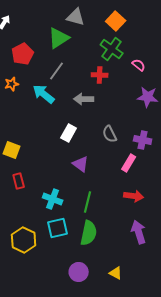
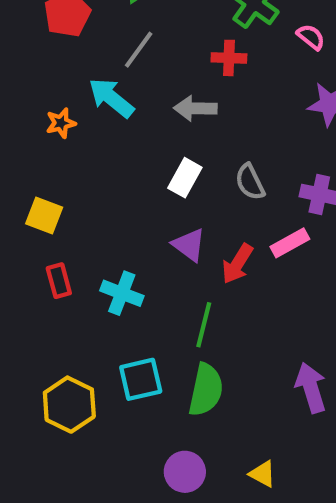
orange star: (12, 84) -> (61, 123), moved
white rectangle: (69, 133) -> (185, 178), moved
pink rectangle: (129, 163) -> (290, 243), turned 30
red arrow: (134, 196) -> (237, 264), moved, turned 114
cyan cross: (53, 199) -> (122, 293), moved

